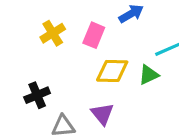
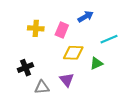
yellow cross: (53, 33) -> (36, 28), turned 35
green triangle: (149, 75) -> (96, 63), moved

